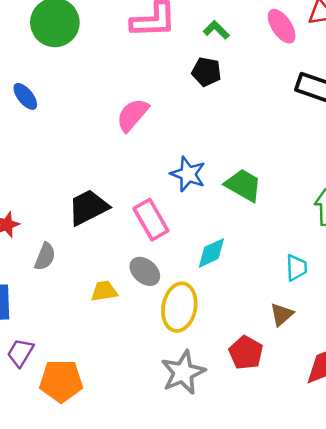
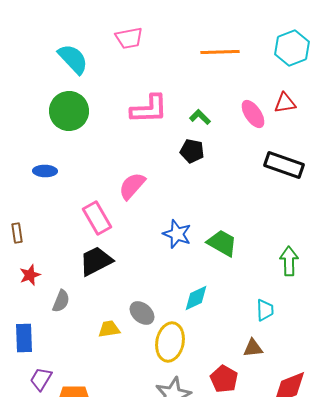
blue ellipse: (25, 96) -> (45, 171), turned -50
pink rectangle: (151, 220) -> (97, 218), moved
brown triangle: (282, 315) -> (253, 348), turned 35

